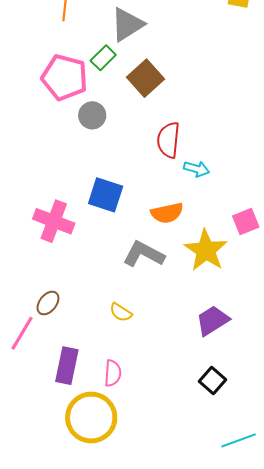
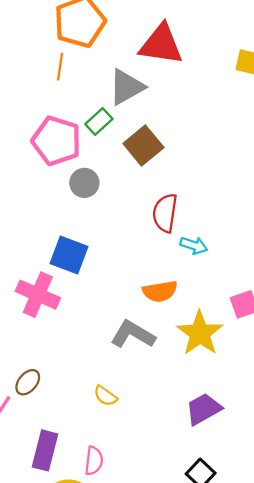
blue square: (106, 195) -> (69, 255), moved

